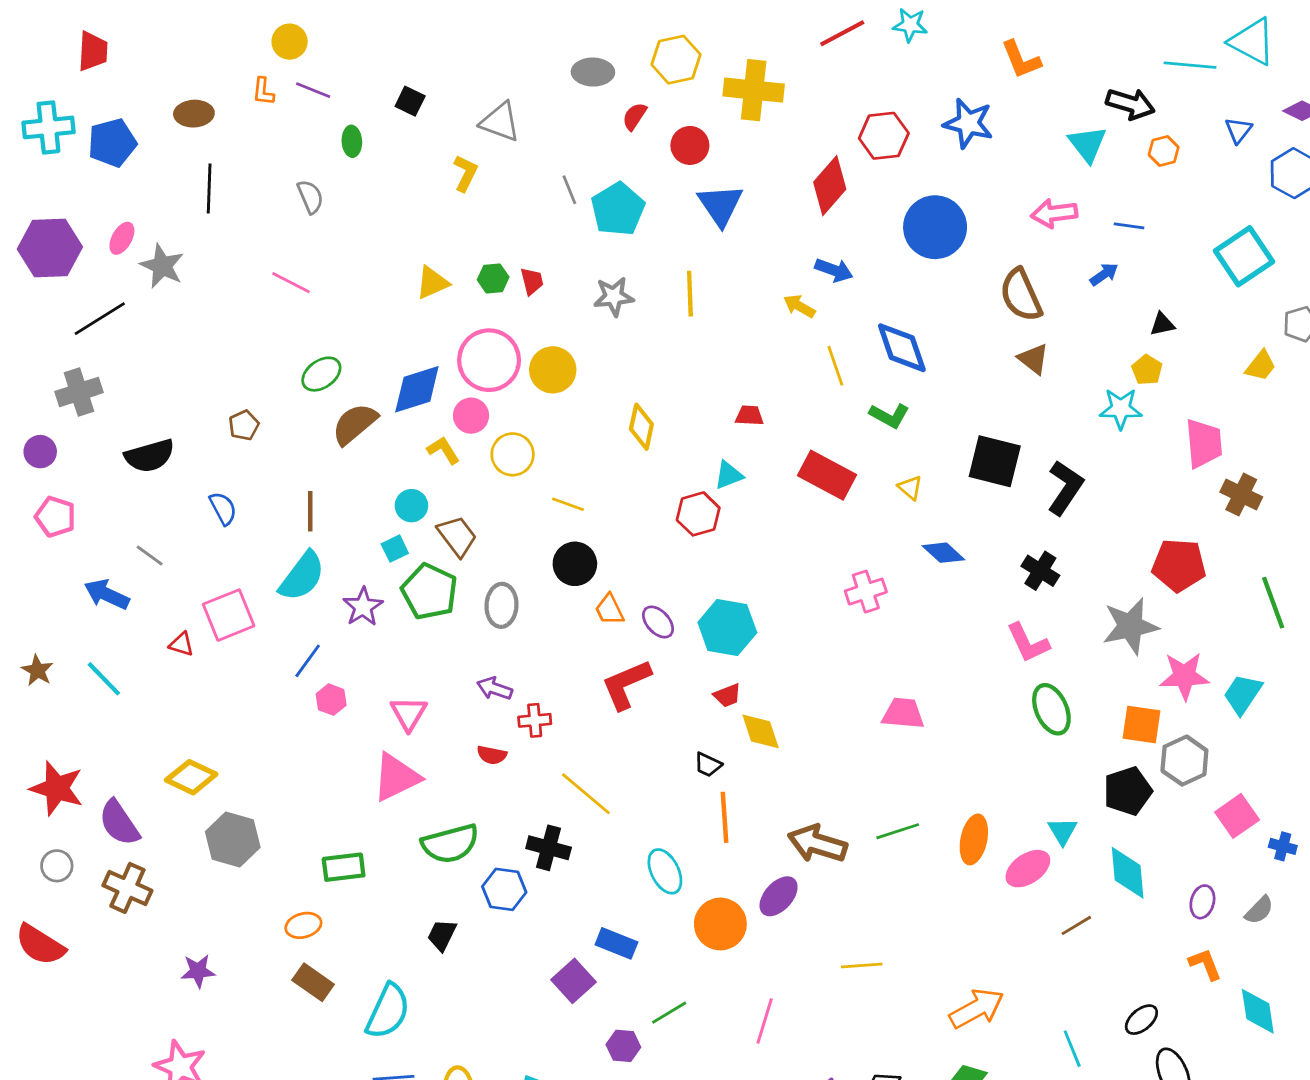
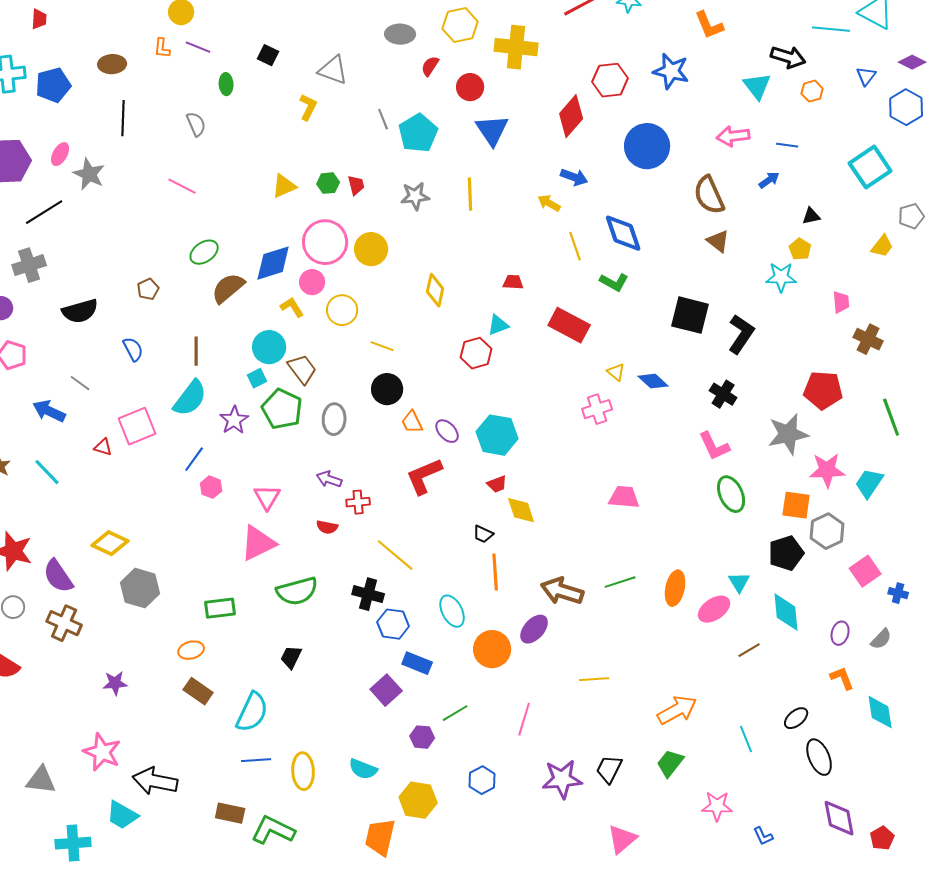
red trapezoid: (93, 51) -> (39, 19), size x0.7
pink trapezoid: (1204, 443) -> (841, 302), size x0.6
yellow triangle: (910, 488) -> (616, 372), moved
cyan circle: (411, 506) -> (269, 347), size x1.4
blue hexagon: (504, 889) -> (393, 624), moved

